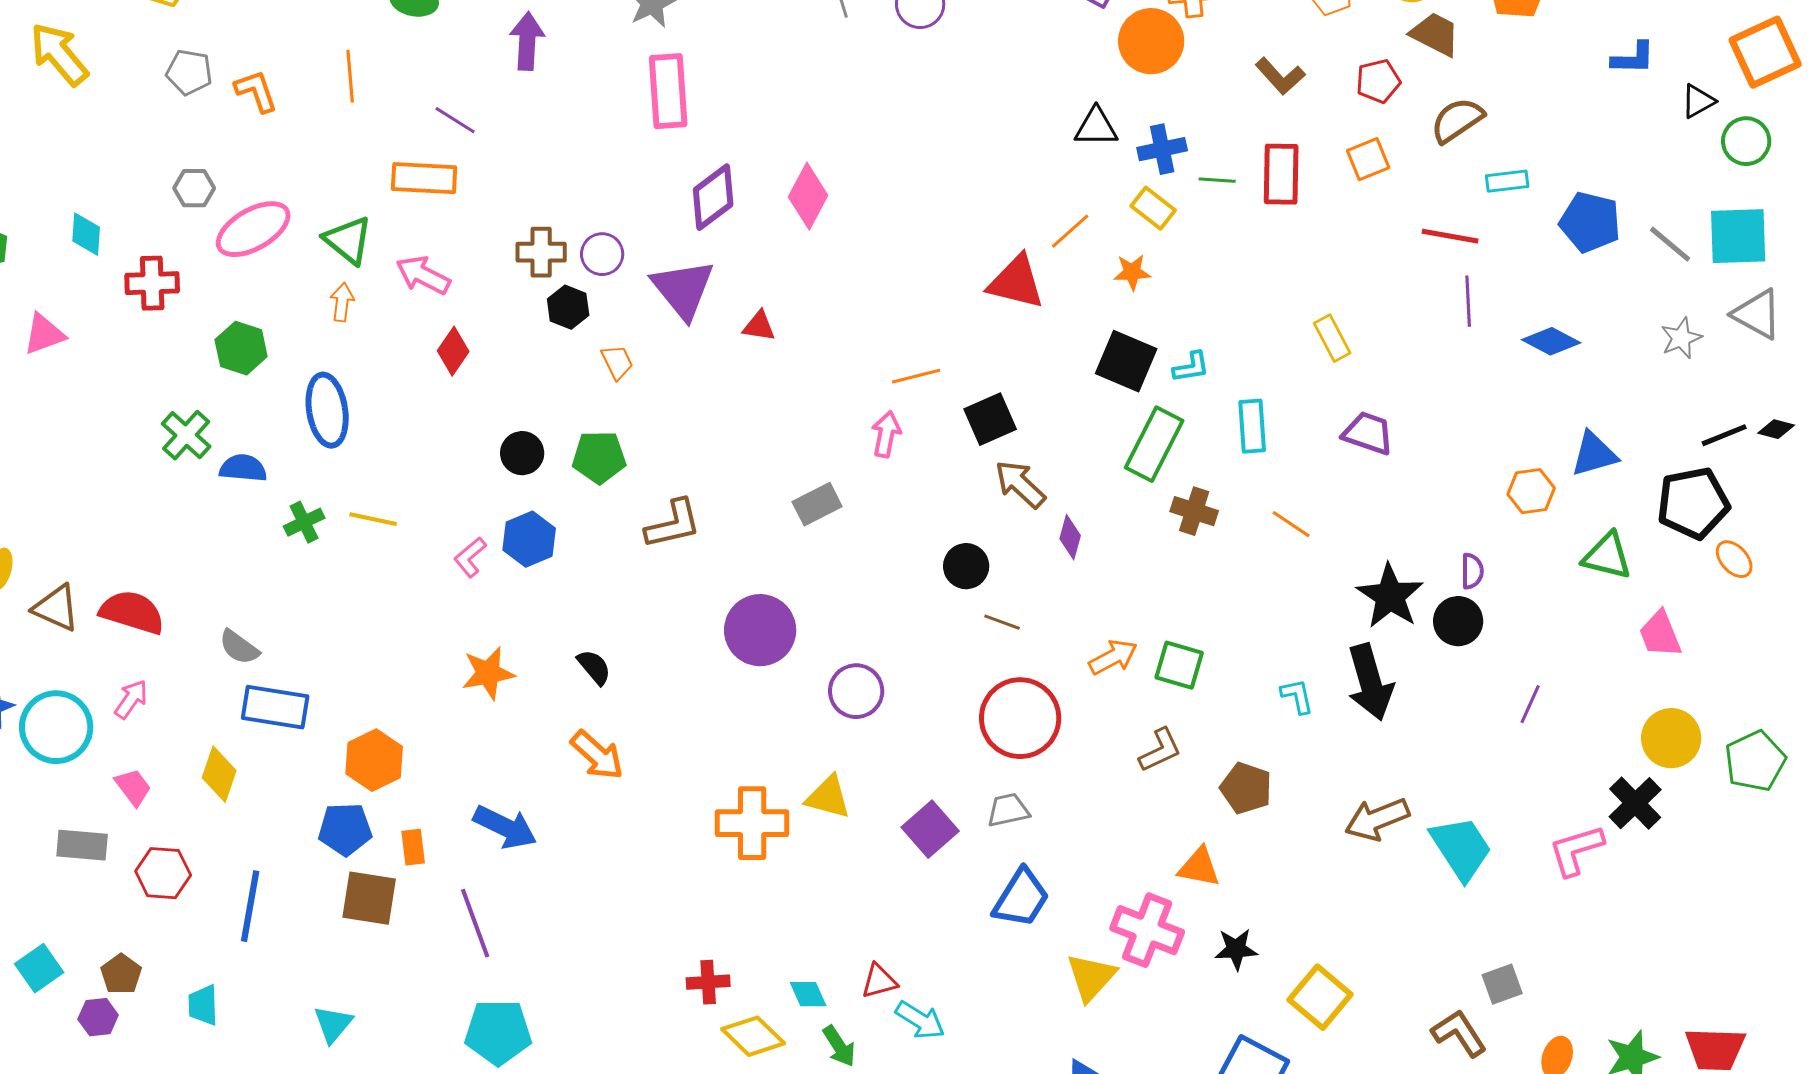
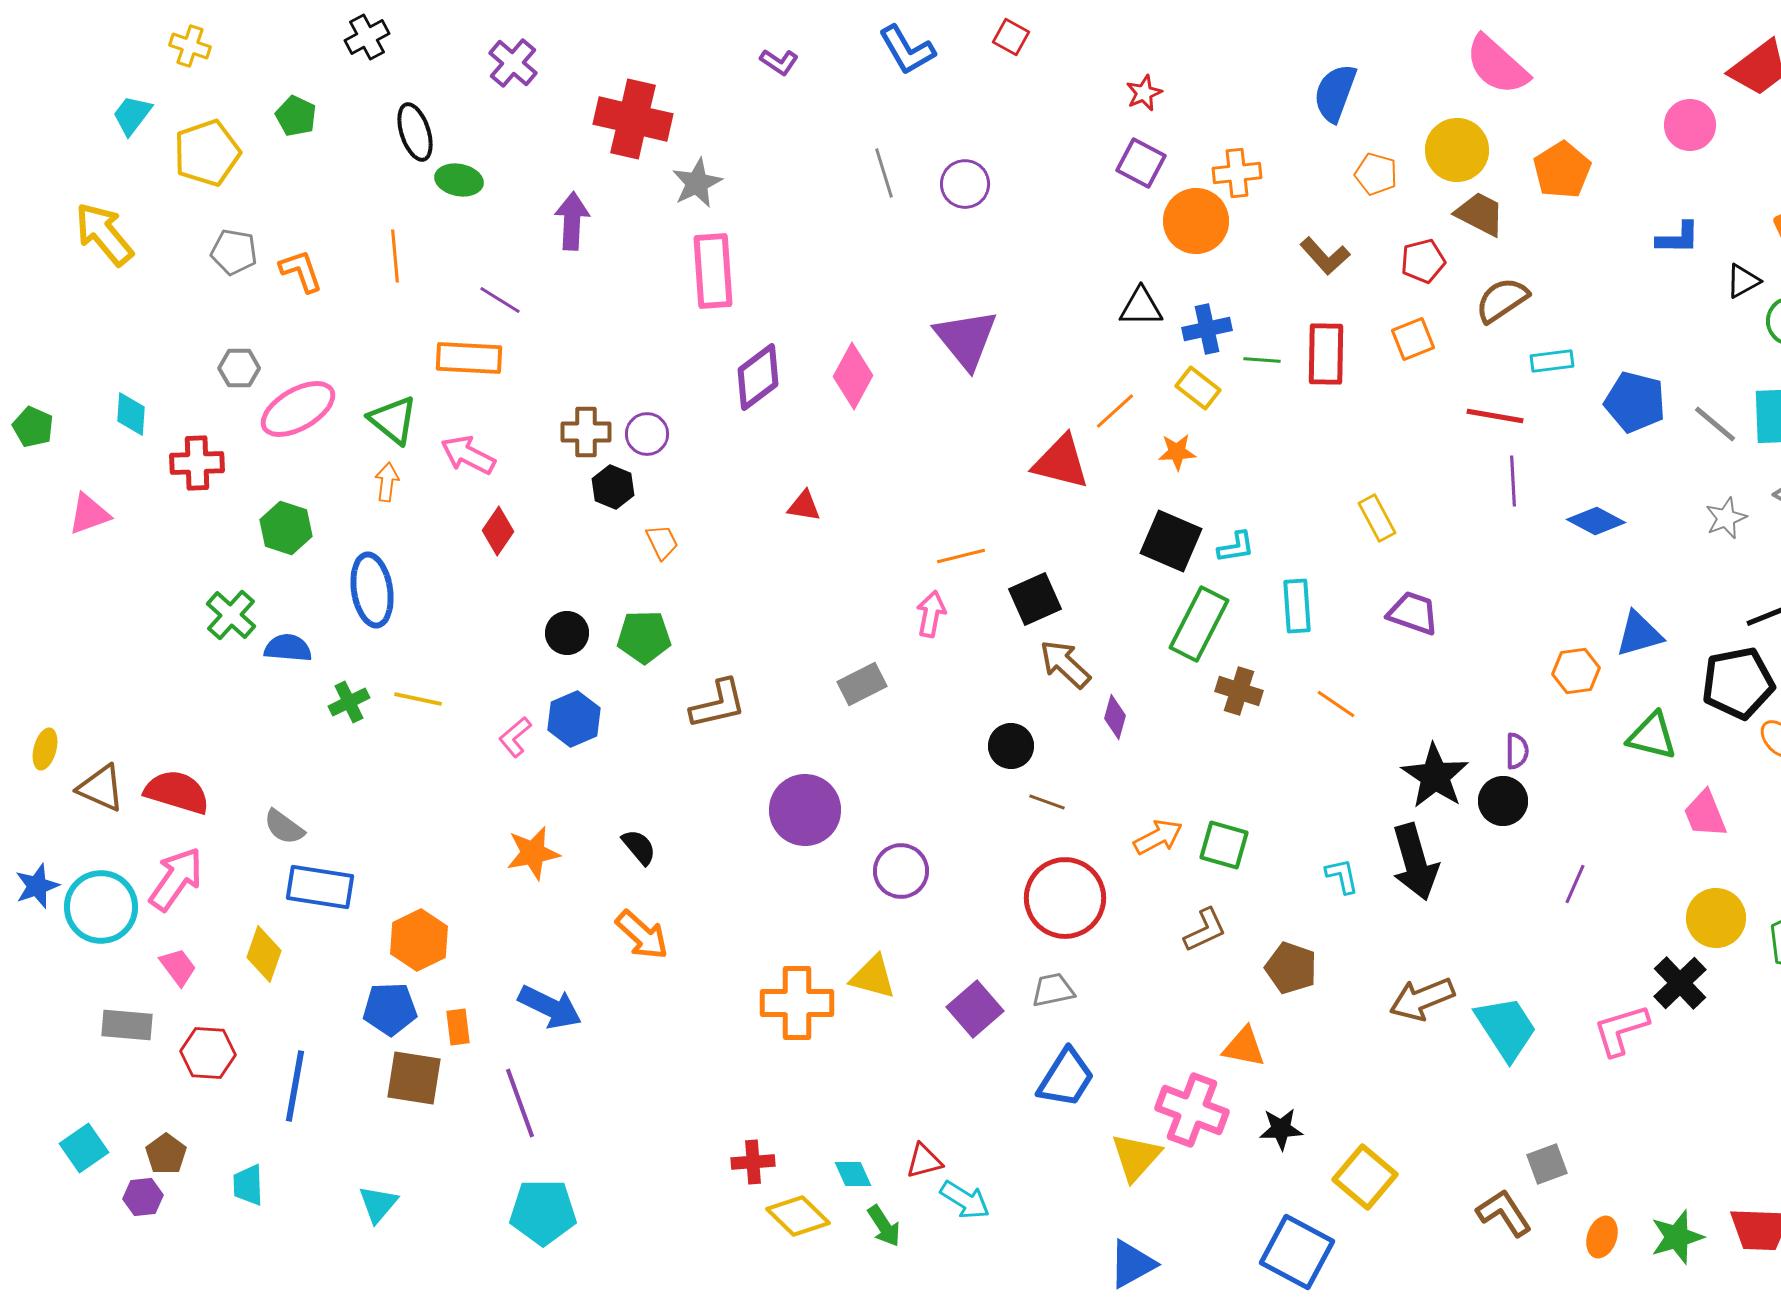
purple triangle: (683, 289) -> (966, 339), moved
pink arrow: (131, 699) -> (176, 879), size x1.6

